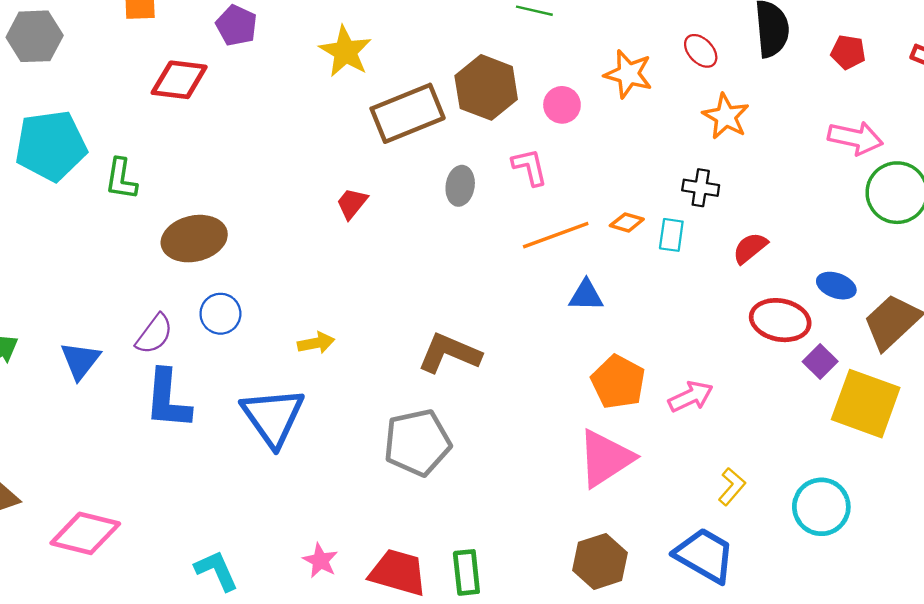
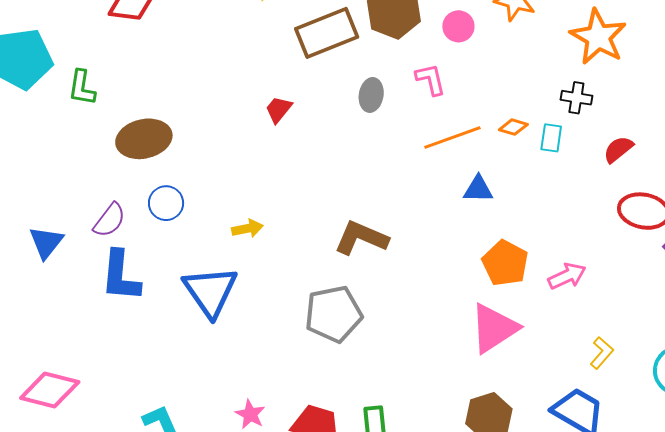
orange star: (726, 116) -> (598, 37), size x1.4

